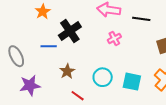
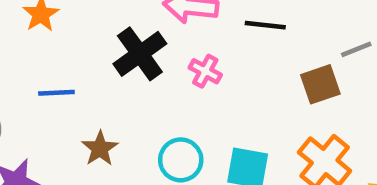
black cross: (70, 31) -> (140, 54), moved
pink cross: (114, 38) -> (205, 71), turned -32

